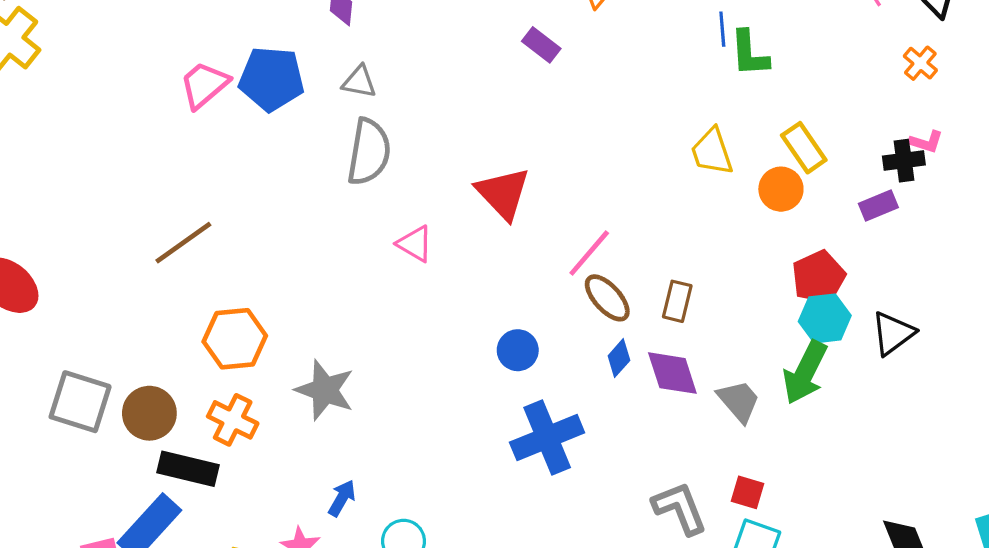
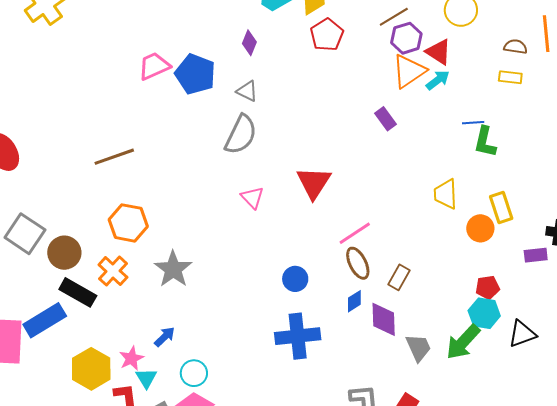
blue line: (722, 29) -> (473, 123), turned 75
purple rectangle: (541, 45) -> (385, 119), moved
red pentagon: (819, 277) -> (488, 287), size x0.7

